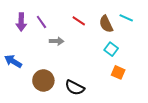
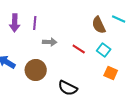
red line: (79, 21) -> (79, 49), moved
purple line: (41, 22) -> (35, 23), turned 40
brown circle: (43, 80) -> (36, 70), moved

